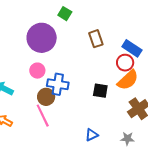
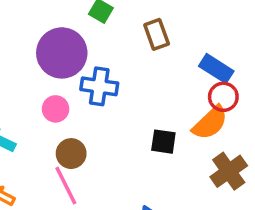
brown rectangle: (96, 39) -> (157, 34), moved
red circle: (125, 63) -> (223, 97), moved
blue cross: (58, 84) -> (99, 86), moved

